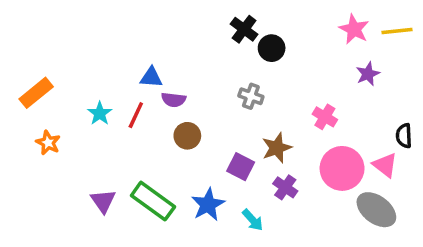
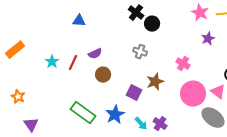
blue triangle: (151, 77) -> (79, 21), moved
purple semicircle: (174, 100) -> (95, 54), turned -32
orange star: (48, 143) -> (18, 97), moved
purple cross: (285, 187) -> (160, 124), moved
purple triangle: (103, 201) -> (31, 125), moved

